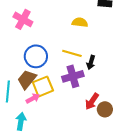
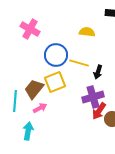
blue circle: (36, 56) -> (56, 55), moved
purple cross: (73, 76) -> (93, 97), moved
yellow square: (43, 86) -> (55, 82), moved

